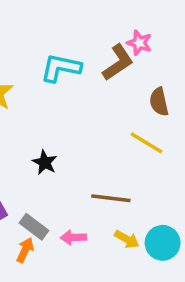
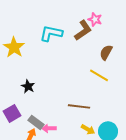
brown semicircle: (159, 102) -> (106, 52), turned 42
black star: (45, 162) -> (28, 86), moved
pink arrow: (73, 237) -> (49, 128), moved

